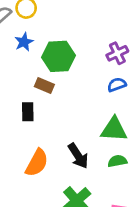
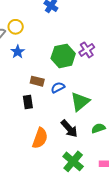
green hexagon: (59, 56) -> (63, 56), moved
blue semicircle: (117, 85) -> (58, 87), moved
green triangle: (114, 129) -> (80, 102), moved, turned -35

